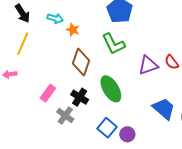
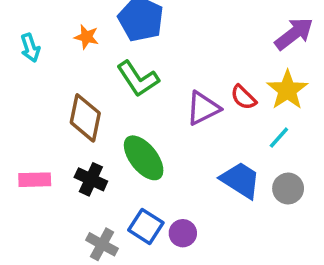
cyan arrow: (55, 18) -> (30, 48), turned 63
orange star: (73, 30) -> (86, 37), moved
pink rectangle: (48, 93) -> (35, 180), turned 60
gray cross: (65, 115) -> (102, 244), moved

